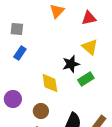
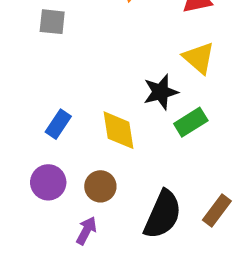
blue rectangle: (20, 53) -> (58, 124), moved
purple circle: (13, 99) -> (48, 182), moved

